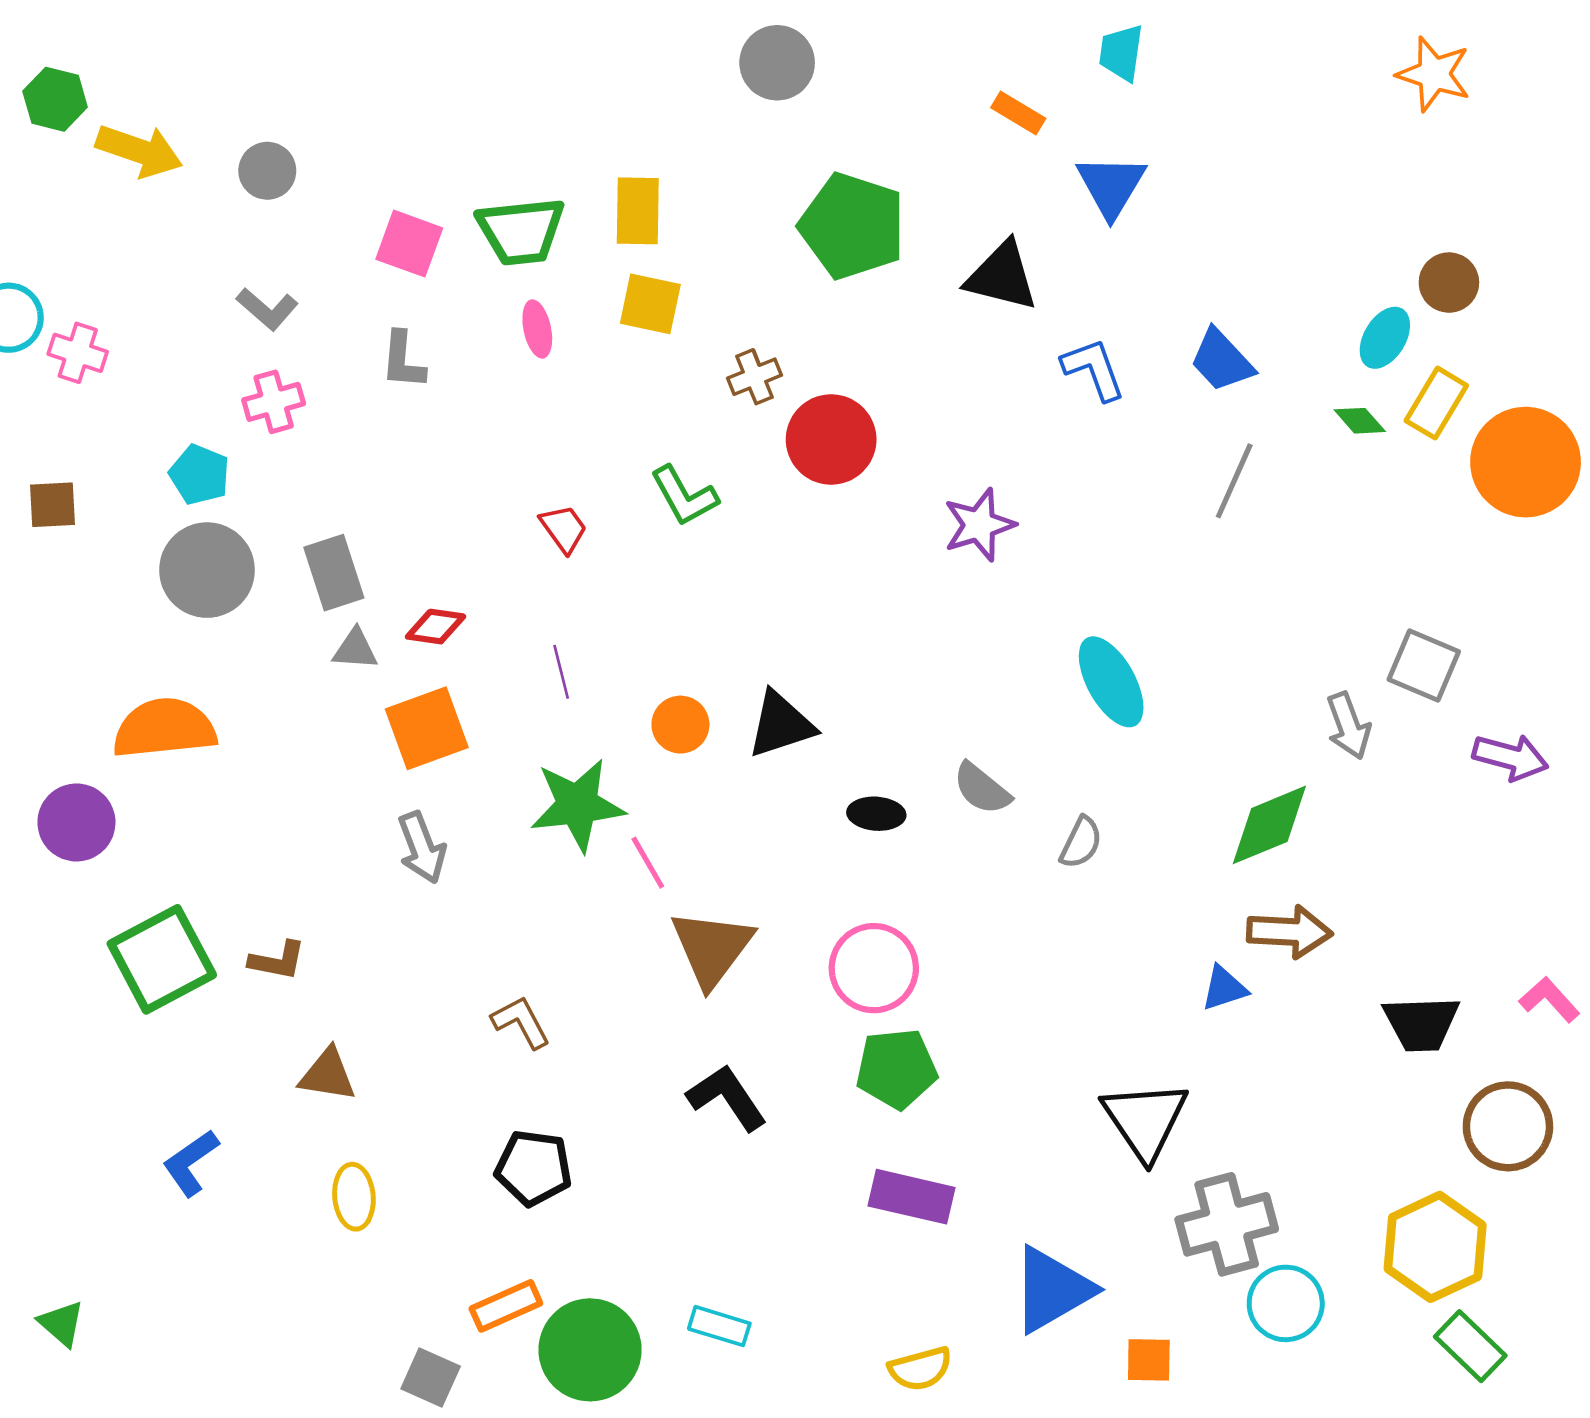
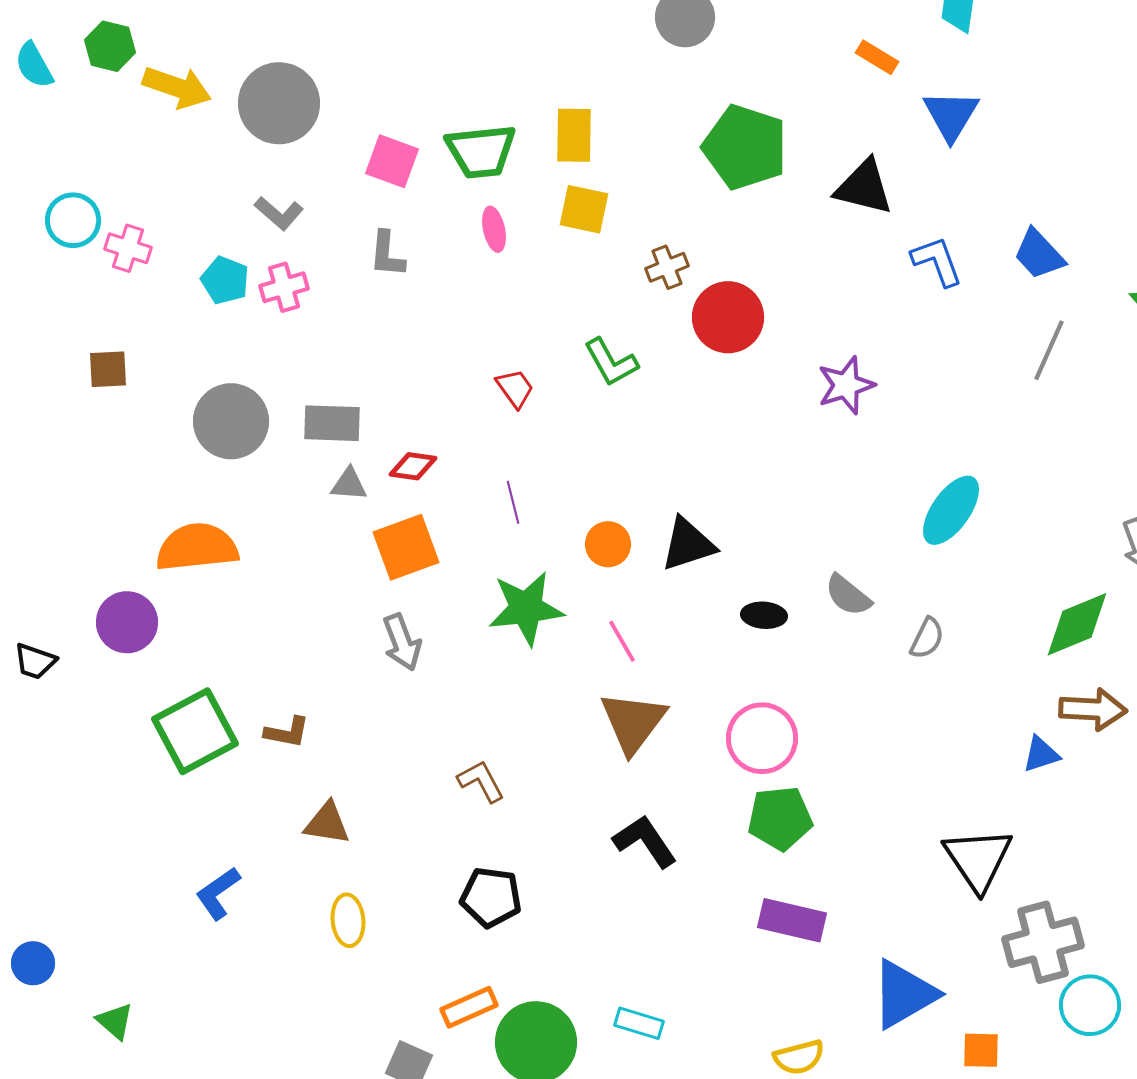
gray circle: (267, 171) -> (279, 103), size x1.8
cyan pentagon: (199, 475) -> (225, 280), moved
gray rectangle: (334, 573) -> (332, 423), turned -70
cyan ellipse: (1111, 682) -> (951, 510), turned 64
pink line: (648, 863) -> (622, 641), moved

